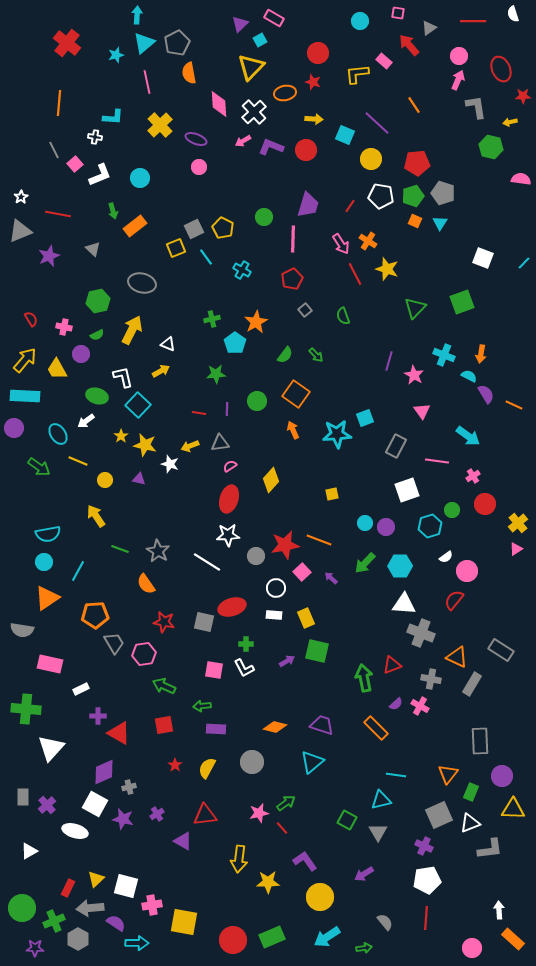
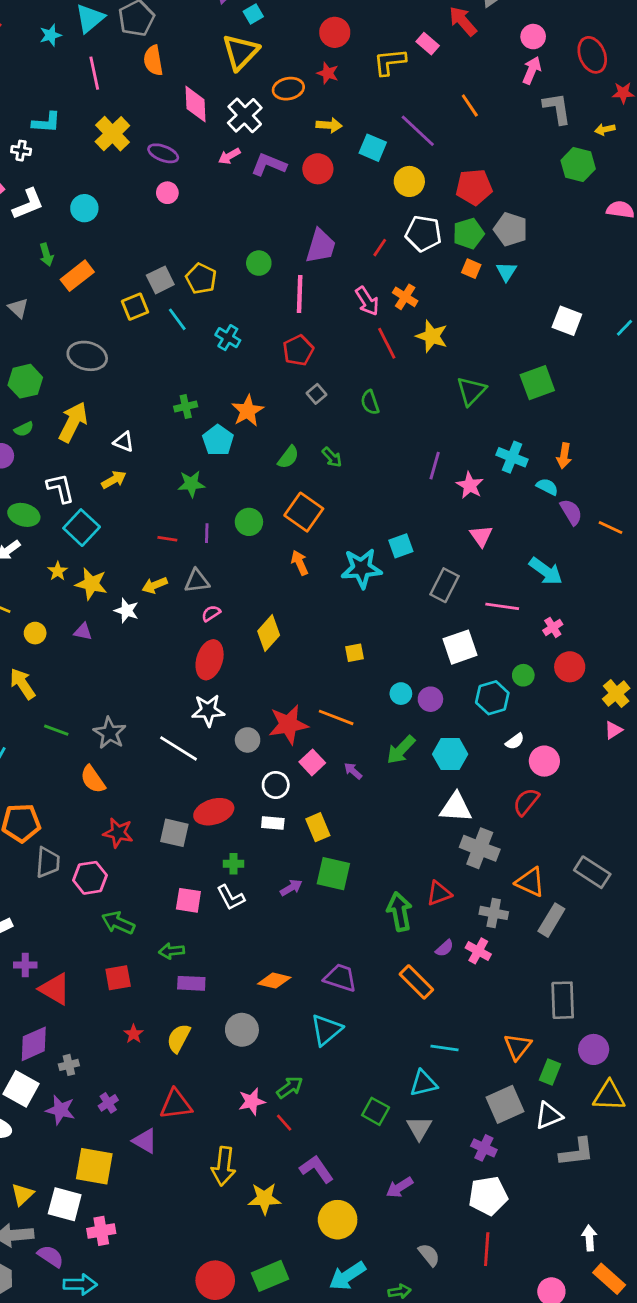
gray trapezoid: (114, 643) -> (48, 862), turned 35
yellow square: (184, 922) -> (94, 1166), moved

